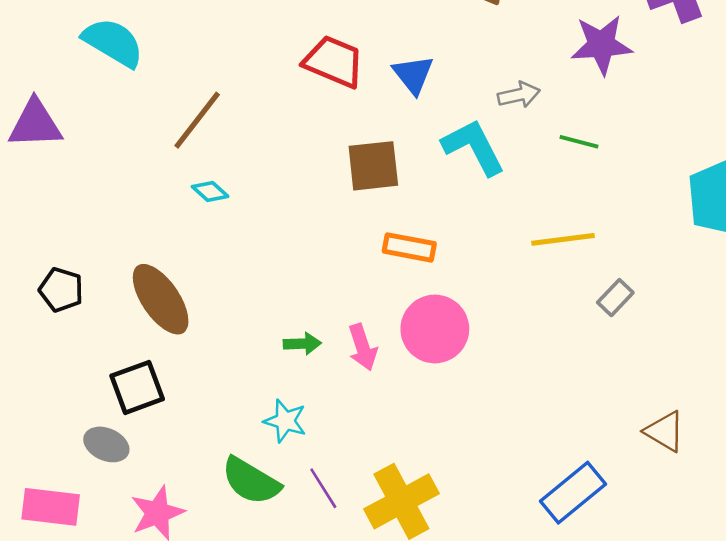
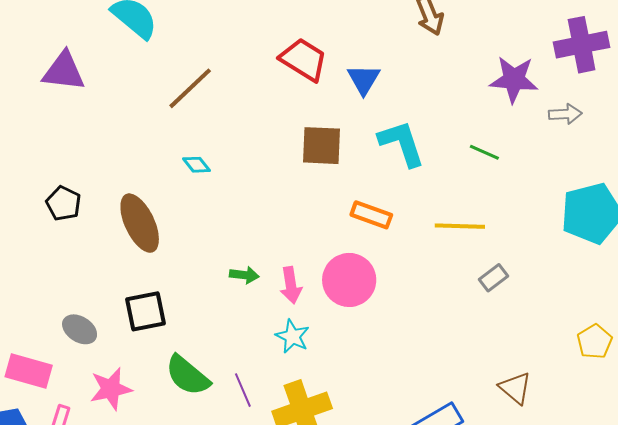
gray arrow: (519, 95) -> (565, 114), moved
cyan diamond: (210, 192) -> (196, 165), moved
orange rectangle: (409, 247) -> (371, 215), moved
black square: (137, 387) -> (145, 311), moved
cyan star: (285, 421) -> (292, 336), moved

